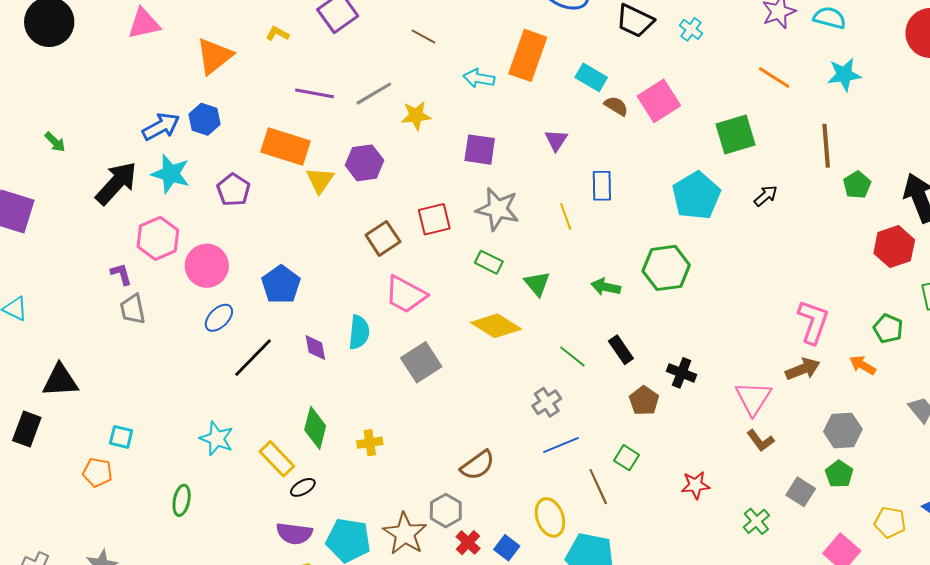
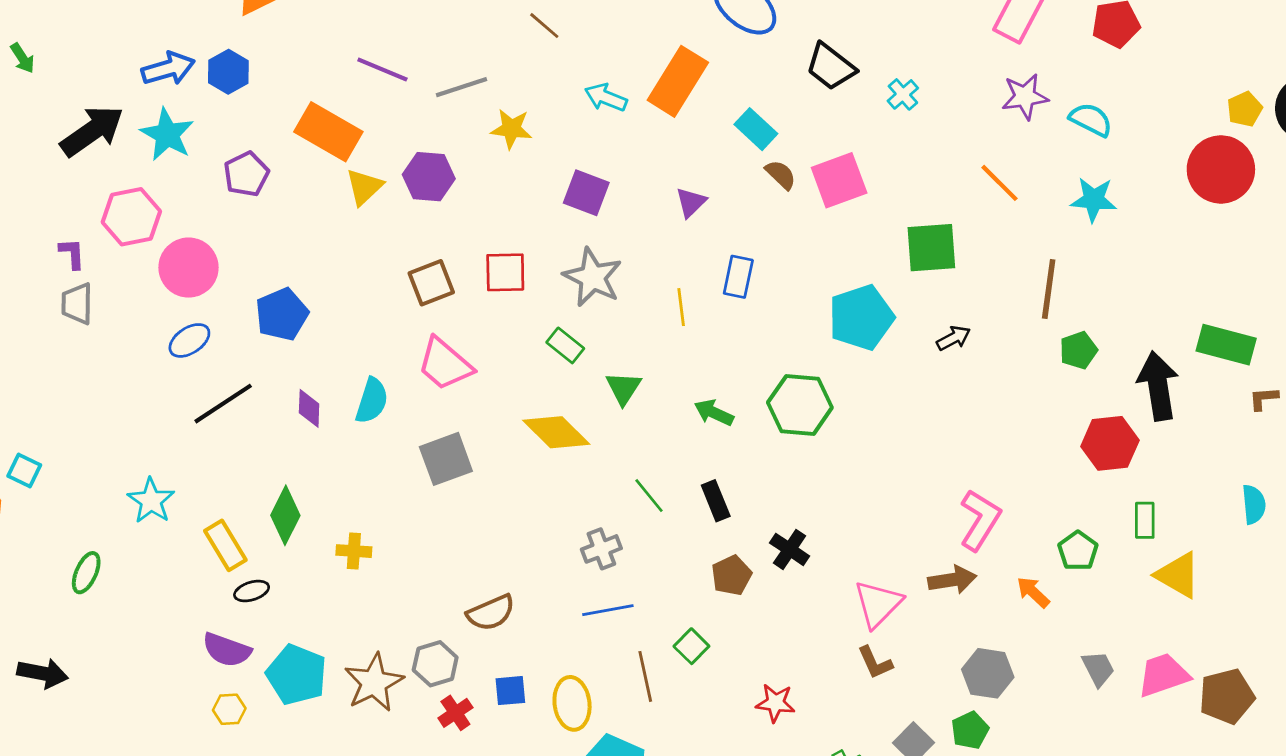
blue square: (507, 548) -> (510, 691), moved, turned 35

